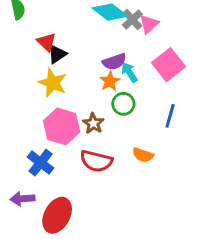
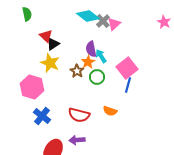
purple semicircle: (114, 62) -> (91, 49), turned 98
pink square: (169, 65) -> (127, 68), moved
brown star: (93, 123) -> (77, 71), moved
pink hexagon: (62, 126) -> (32, 87), moved
purple arrow: (22, 199) -> (77, 140), moved

